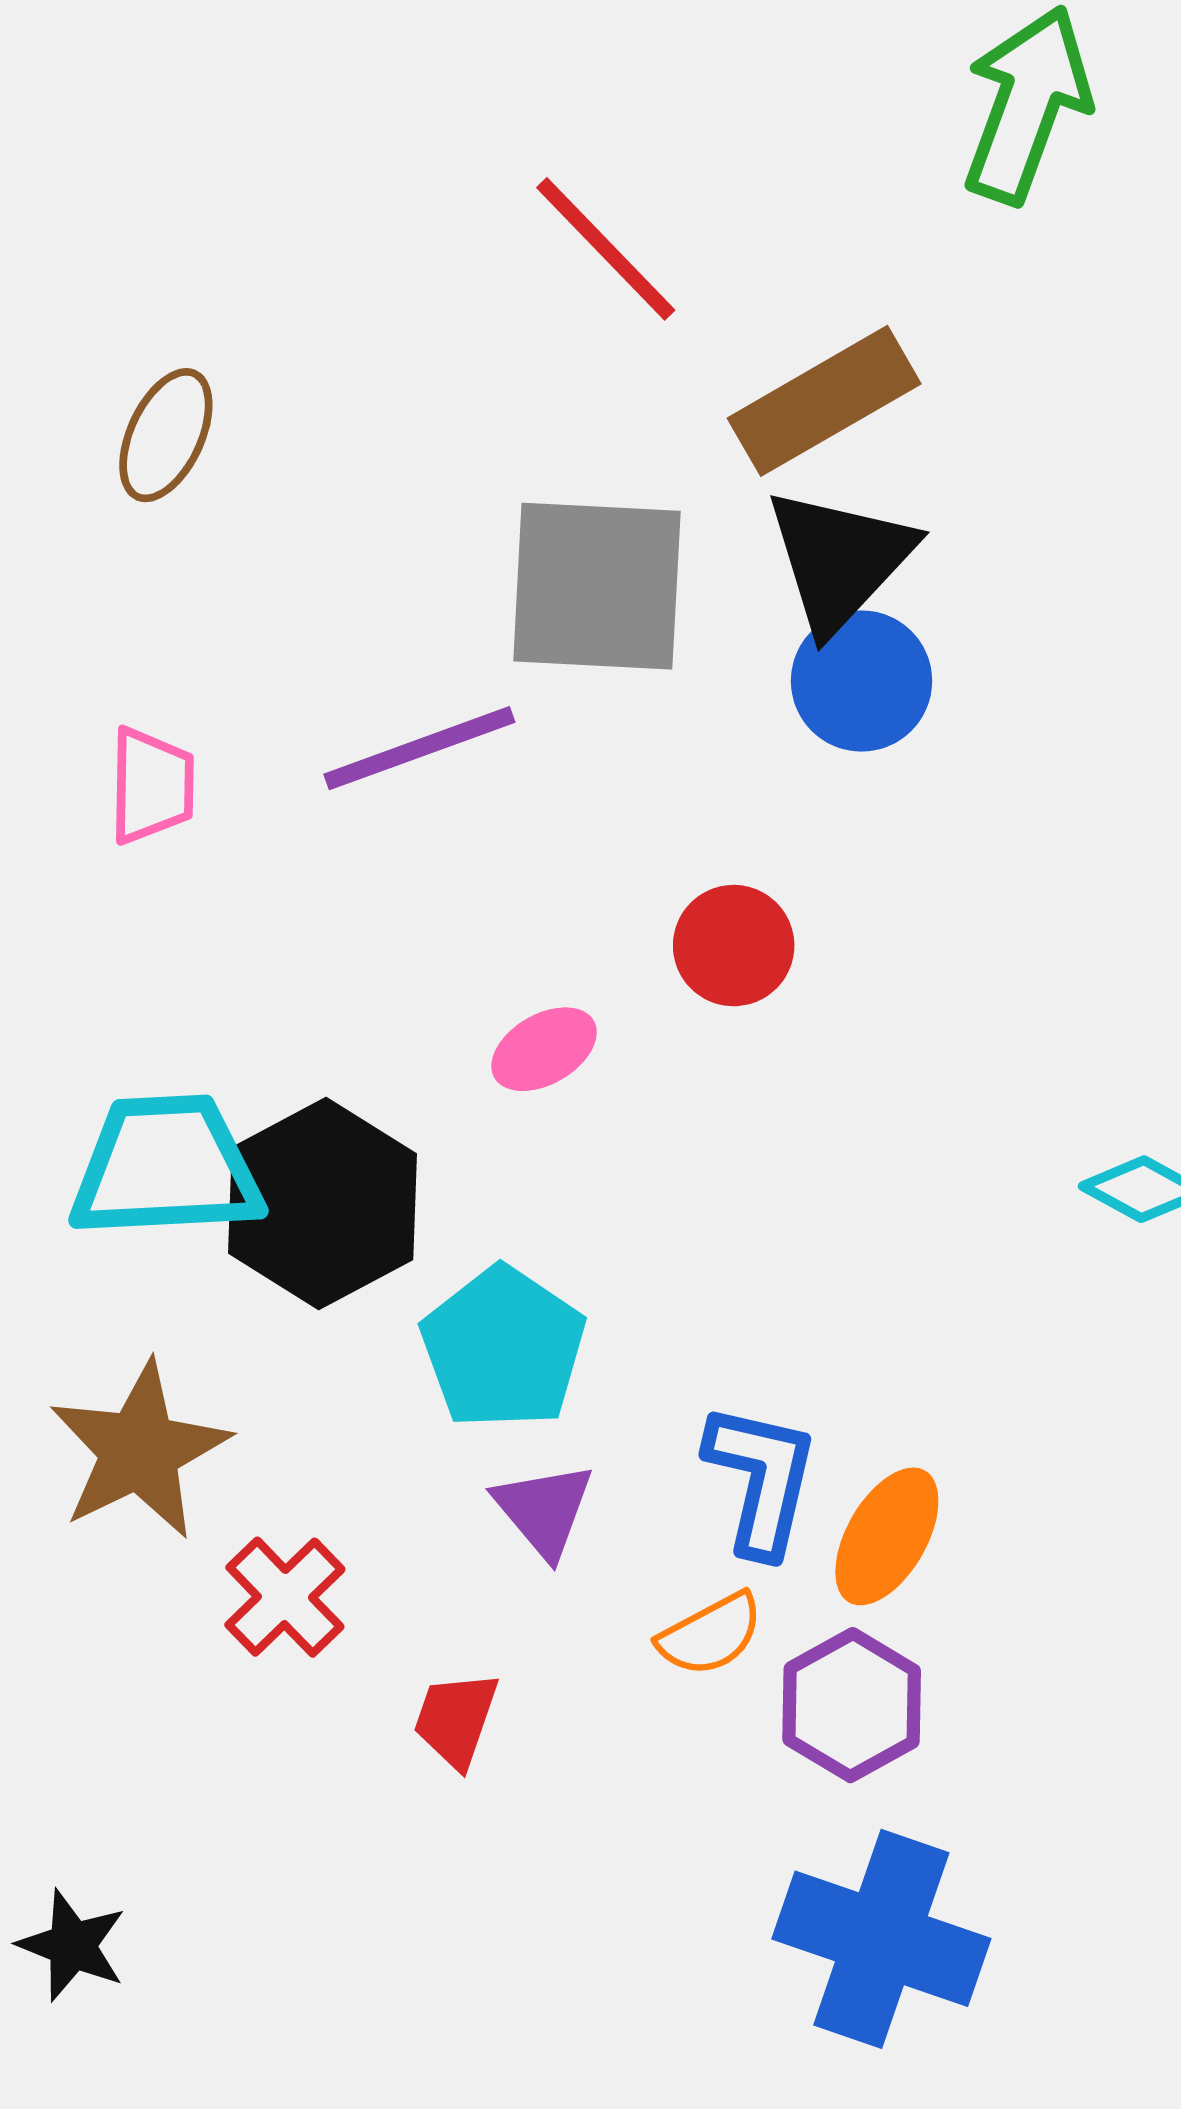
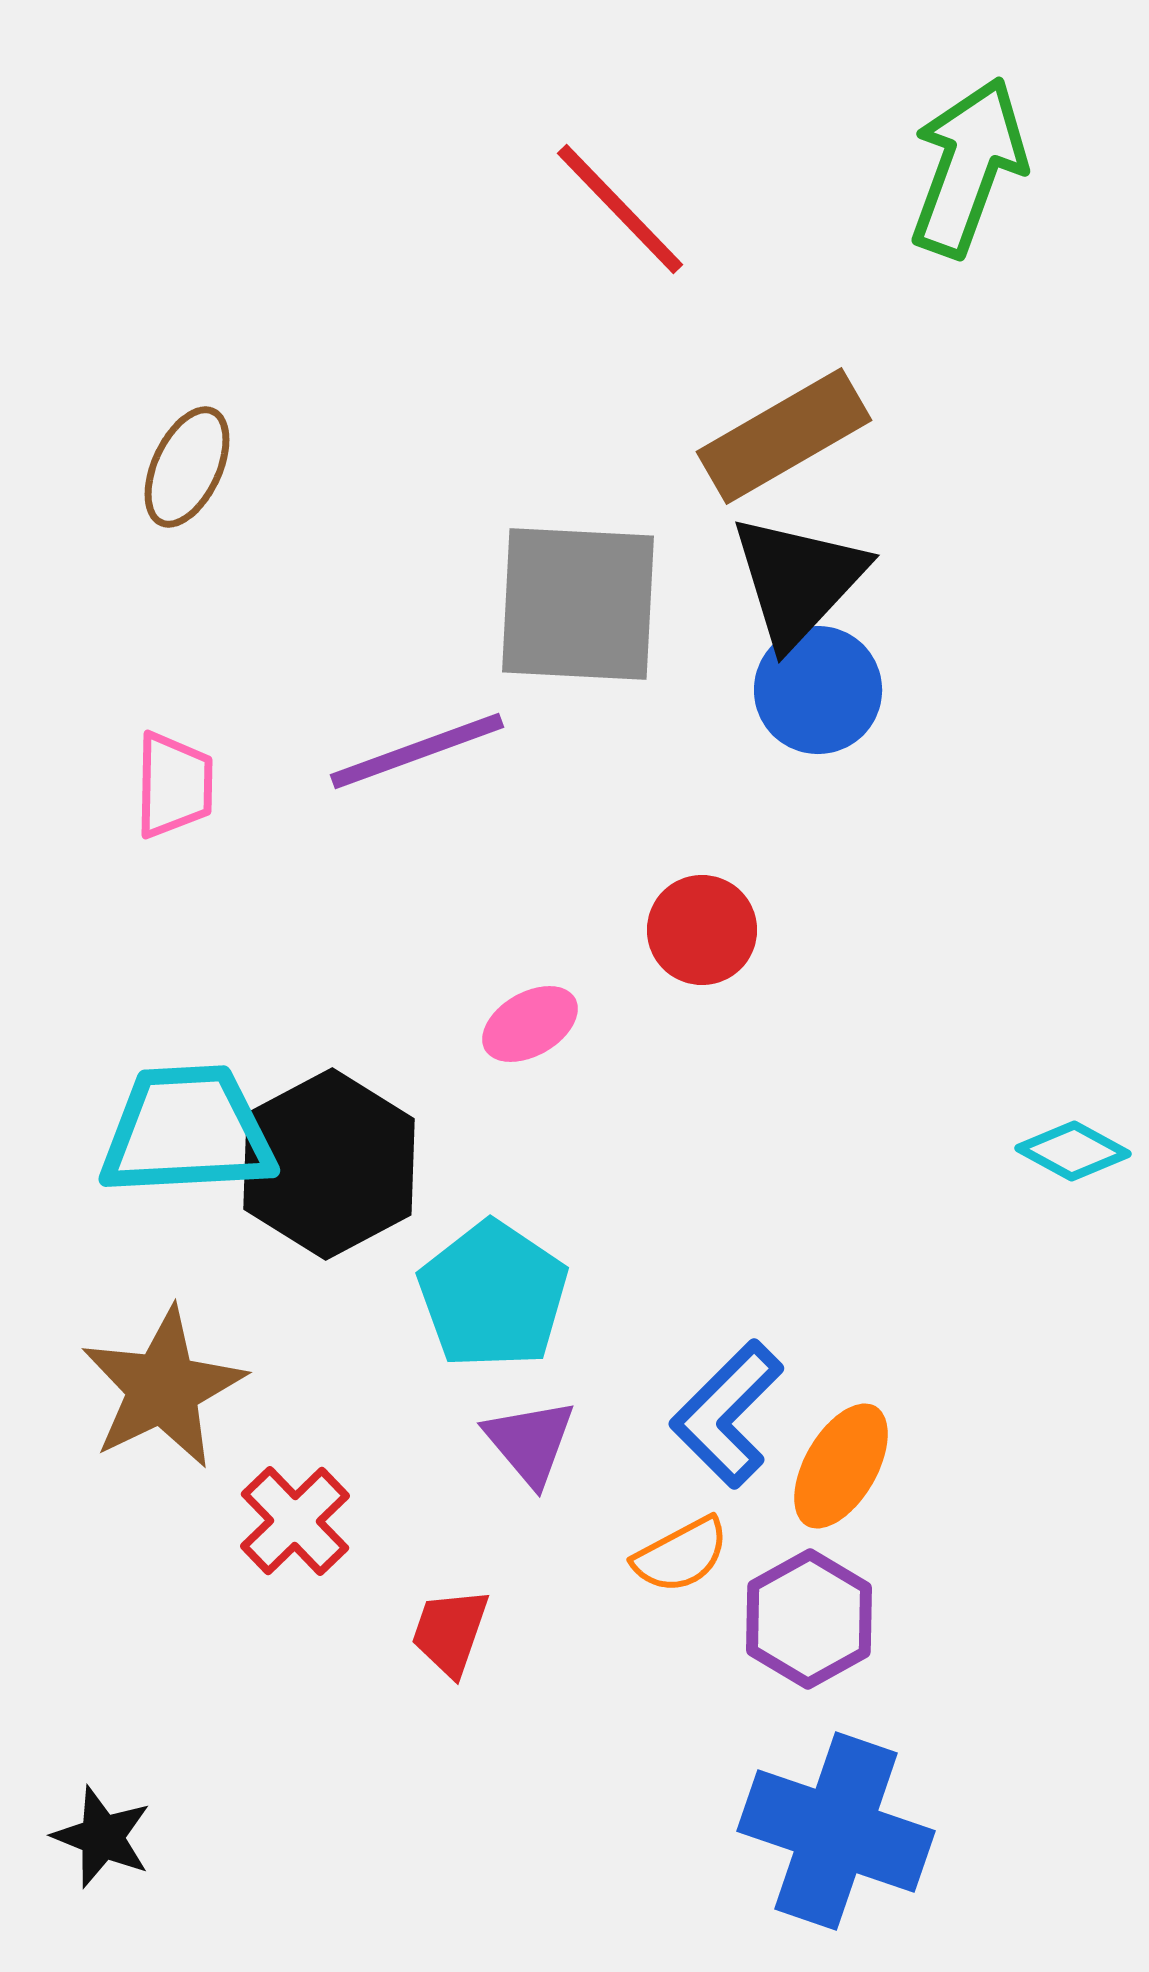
red line: (606, 249) -> (620, 209), moved
blue L-shape: (761, 1479) -> (727, 1414), turned -148

